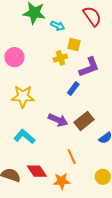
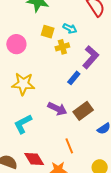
cyan arrow: (58, 26) -> (70, 28), moved
yellow square: (74, 45) -> (48, 32), moved
purple L-shape: (89, 67) -> (91, 57), turned -30
cyan L-shape: (24, 137) -> (23, 124), turned -70

